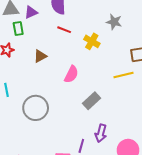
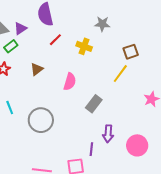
green rectangle: (18, 29) -> (11, 46), turned 72
red line: (64, 30) -> (55, 40), turned -56
yellow line: (124, 75) -> (120, 74), turned -30

